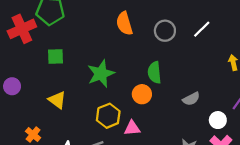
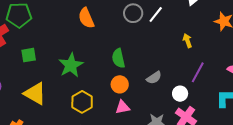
gray circle: (165, 31) -> (133, 13), moved
orange circle: (142, 94) -> (120, 84), moved
yellow triangle: (57, 100) -> (35, 94), size x1.4
pink triangle: (132, 128) -> (123, 107), moved

